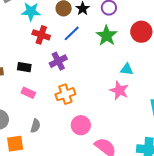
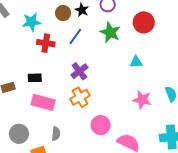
purple cross: (58, 61) -> (79, 71), moved
pink star: (119, 91) -> (142, 100), moved
pink rectangle: (28, 93) -> (43, 102), size x1.6

